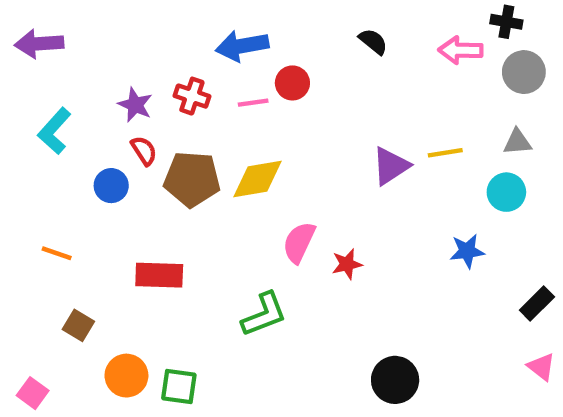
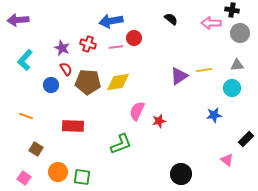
pink triangle: (541, 367) -> (227, 160), moved
pink square: (33, 393) -> (24, 178), moved

